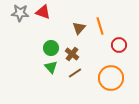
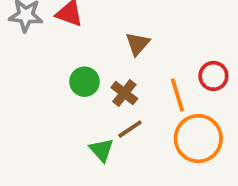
orange line: (100, 26) -> (177, 95), moved
green triangle: (51, 67) -> (102, 150), moved

